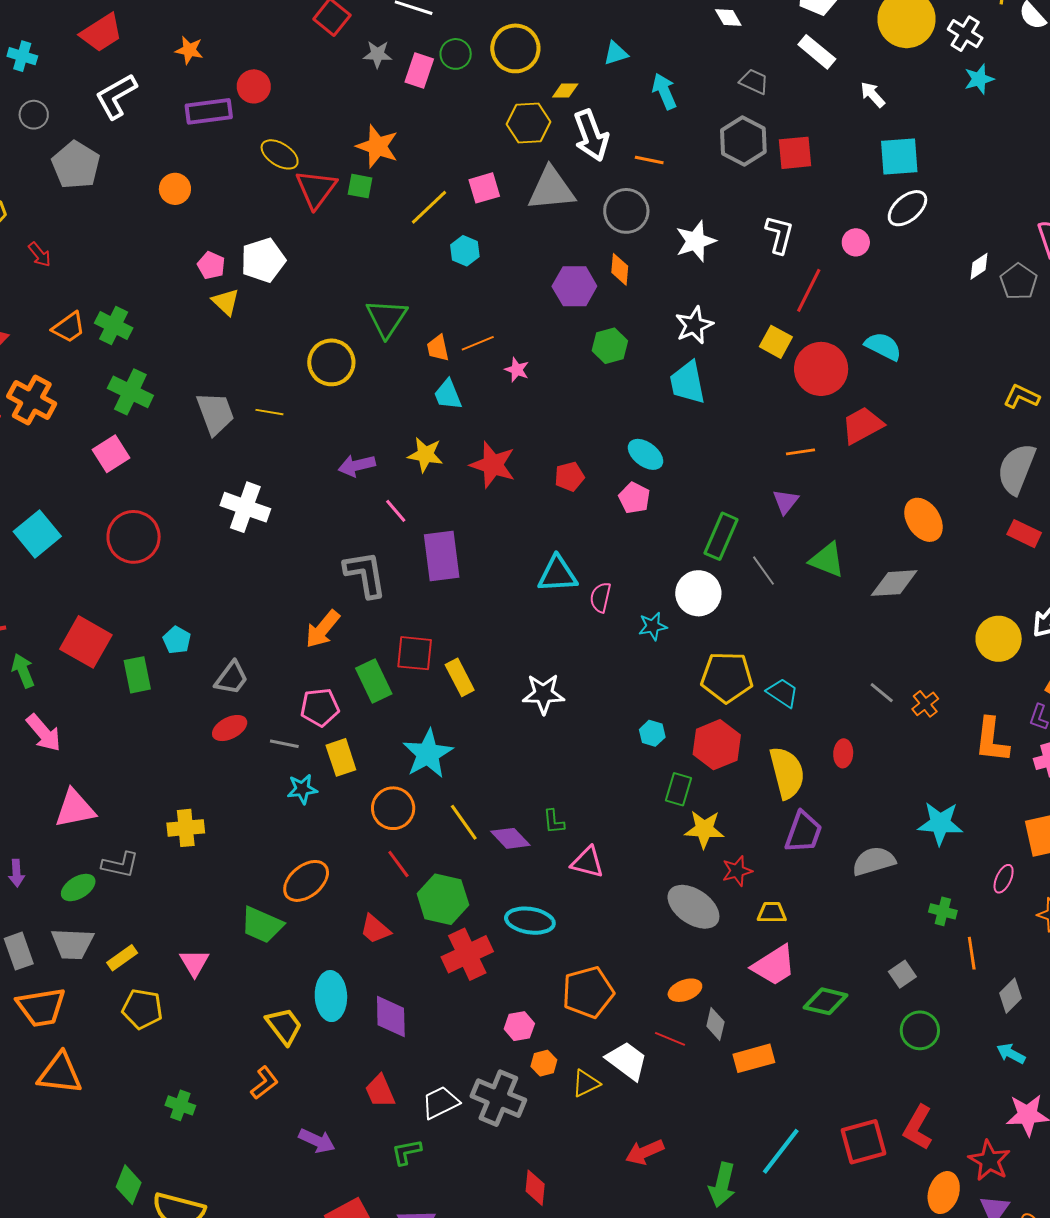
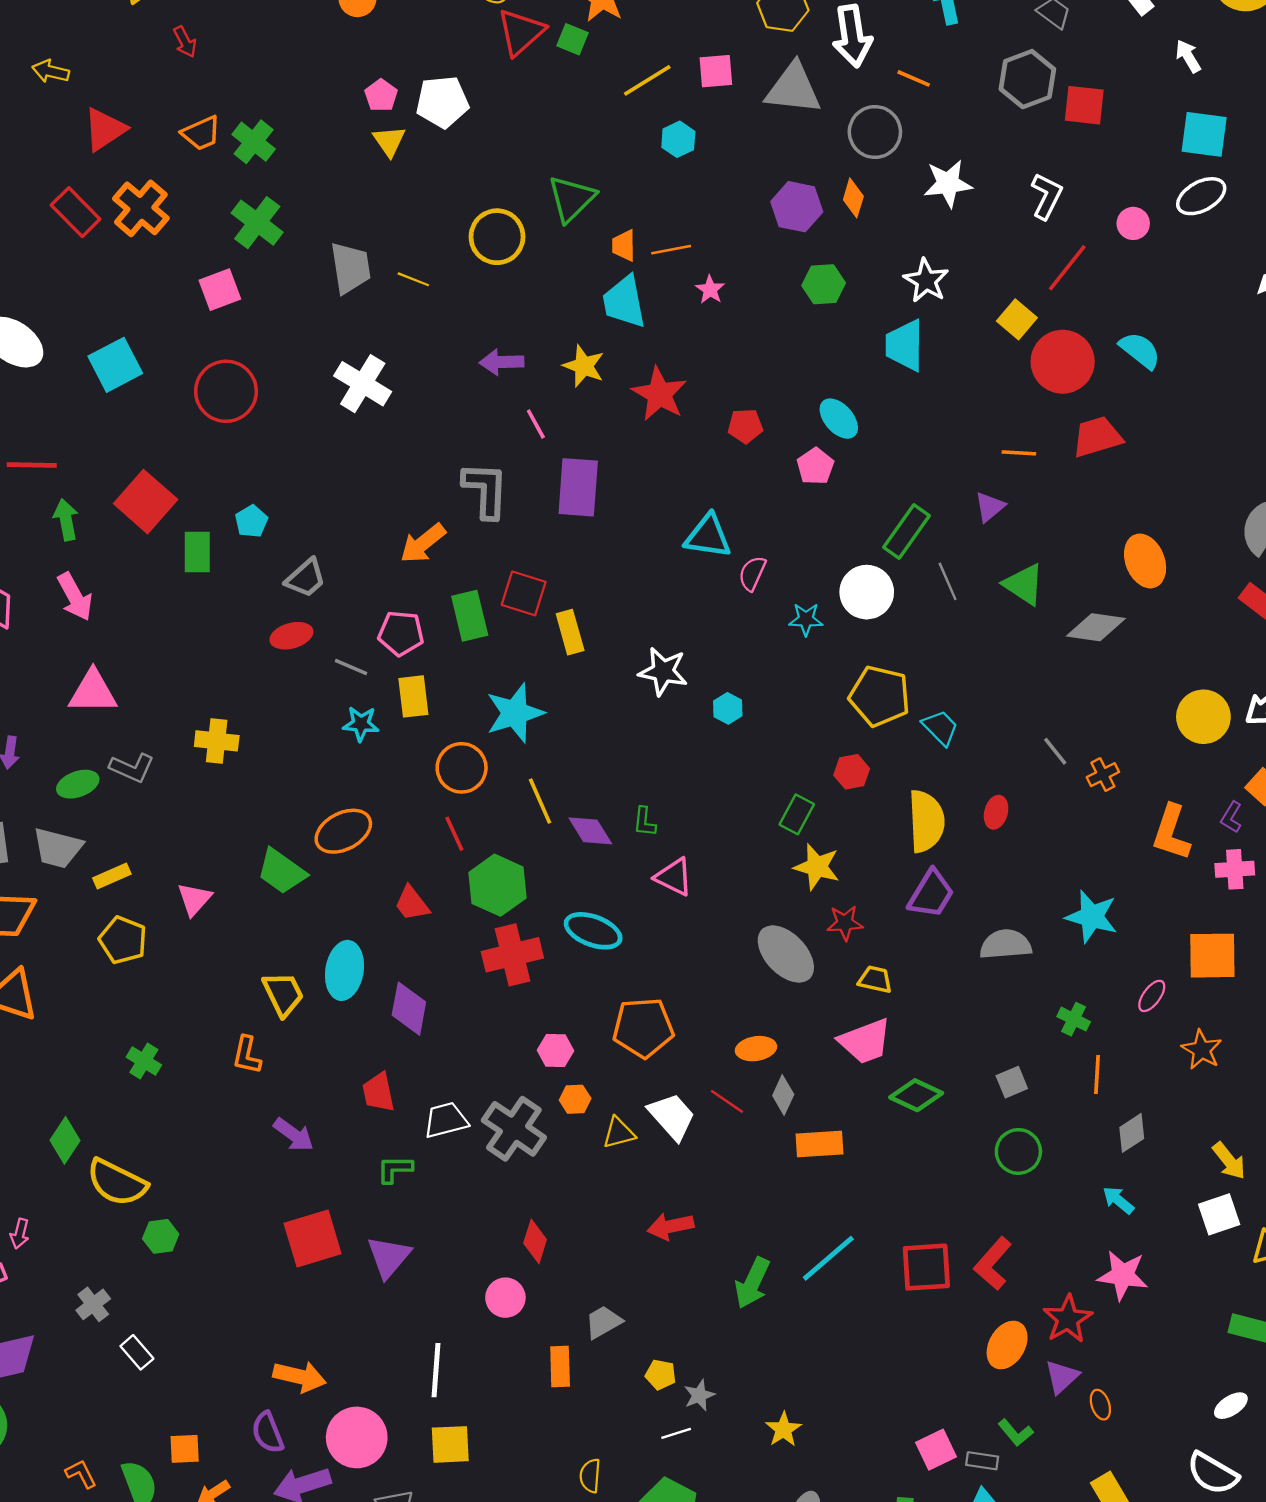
white star: (694, 325) -> (926, 281), turned -30
cyan trapezoid: (448, 395) -> (624, 302), size x1.4
cyan hexagon: (652, 733) -> (728, 708), moved
red hexagon: (717, 745) -> (852, 772), size x0.6
orange L-shape: (264, 1083) -> (247, 1055), turned 128

